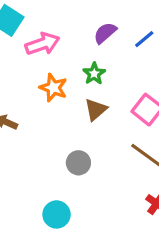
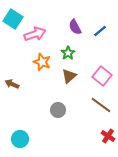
purple semicircle: (105, 33) -> (75, 27), turned -77
cyan circle: (57, 214) -> (20, 139), moved

